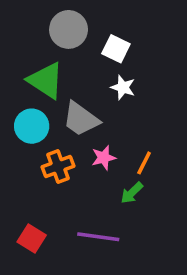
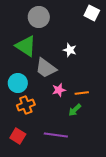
white square: (116, 49) -> (92, 13), moved
cyan circle: (32, 126) -> (18, 83), moved
orange line: (144, 163) -> (82, 93), turned 56
orange cross: (58, 166) -> (26, 105), moved

